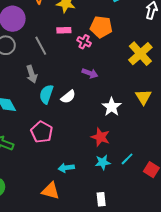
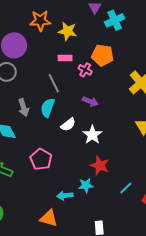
gray line: (41, 46) -> (54, 83), moved
gray arrow: (32, 74) -> (24, 108), moved
cyan semicircle: (46, 94) -> (48, 108), moved
white star: (112, 107) -> (92, 135), moved
cyan star: (103, 162) -> (86, 185), moved

